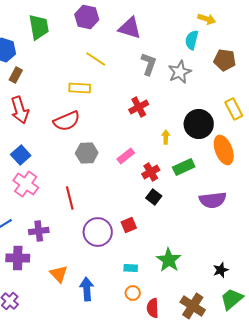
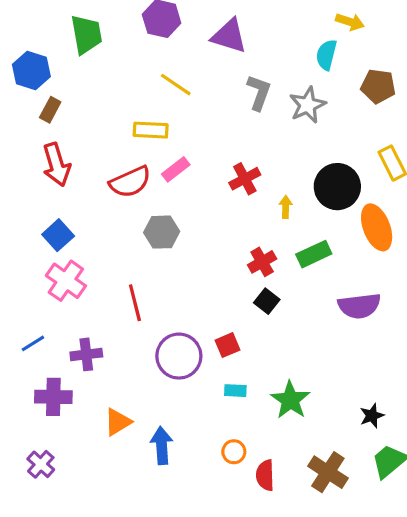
red cross: (139, 107) -> (245, 179), moved
pink rectangle: (126, 156) -> (176, 169), moved
cyan rectangle: (131, 268) -> (235, 391), moved
orange triangle: (59, 274) -> (118, 422), turned 42

